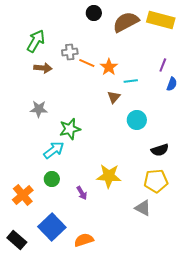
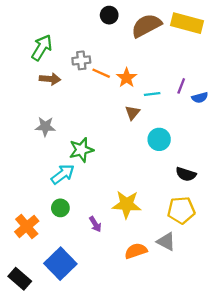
purple line: (163, 65) -> (181, 86), moved
blue semicircle: (172, 84) -> (200, 98), turned 56
black semicircle: (160, 150) -> (186, 174), turned 36
orange semicircle: (84, 240) -> (136, 251), moved

